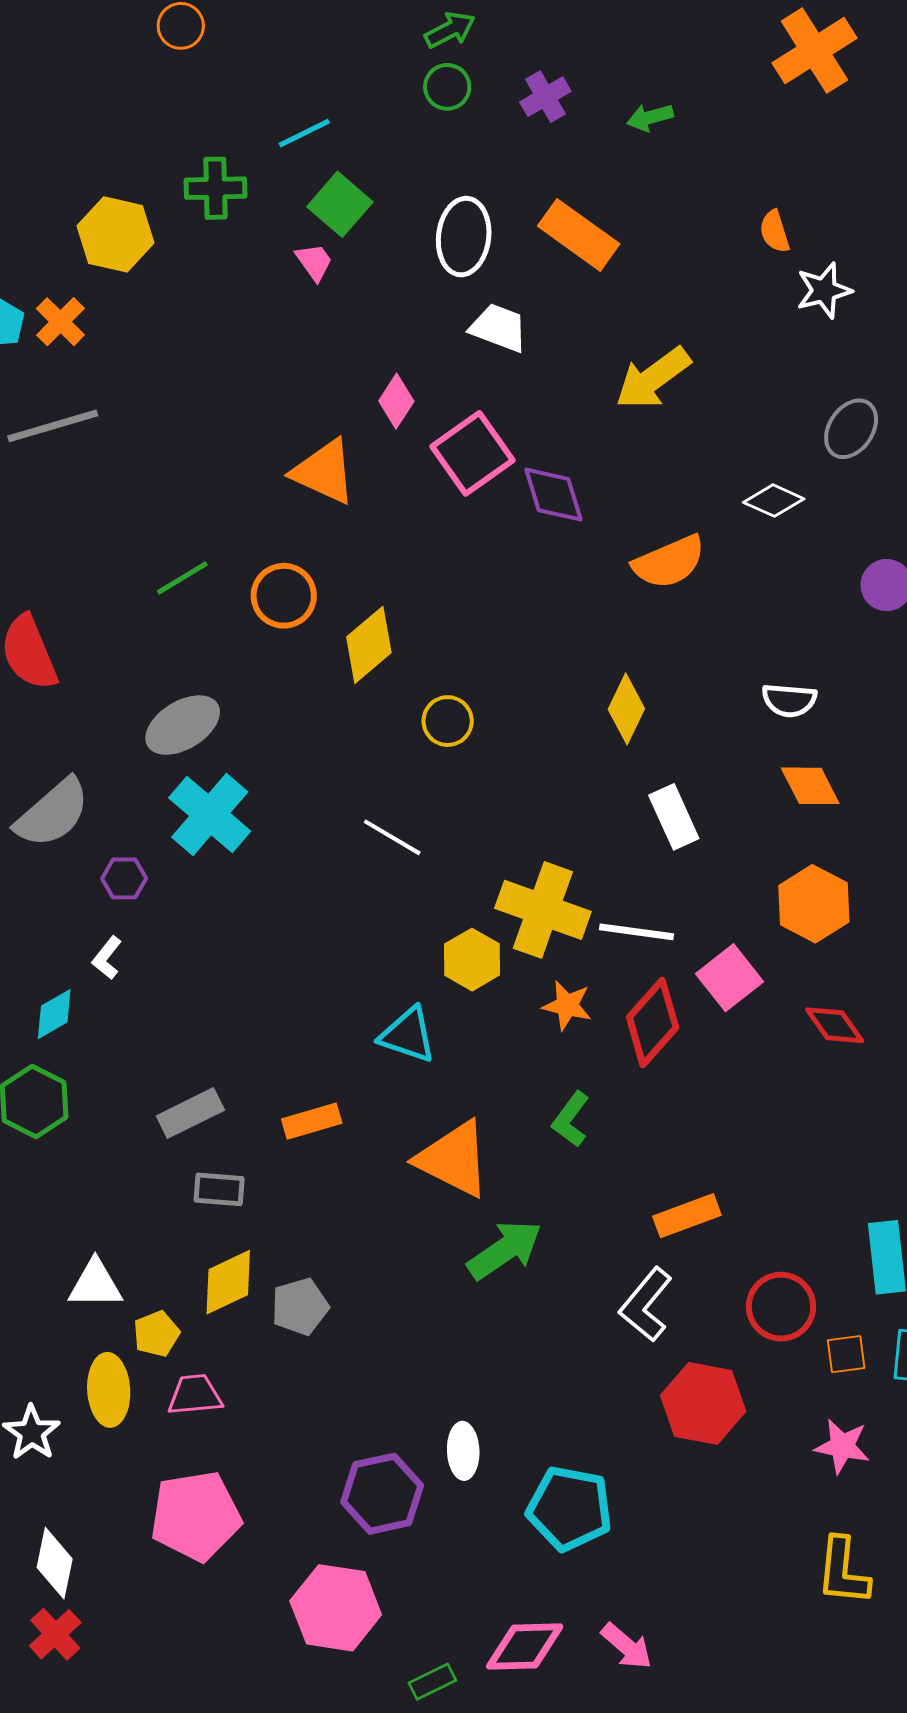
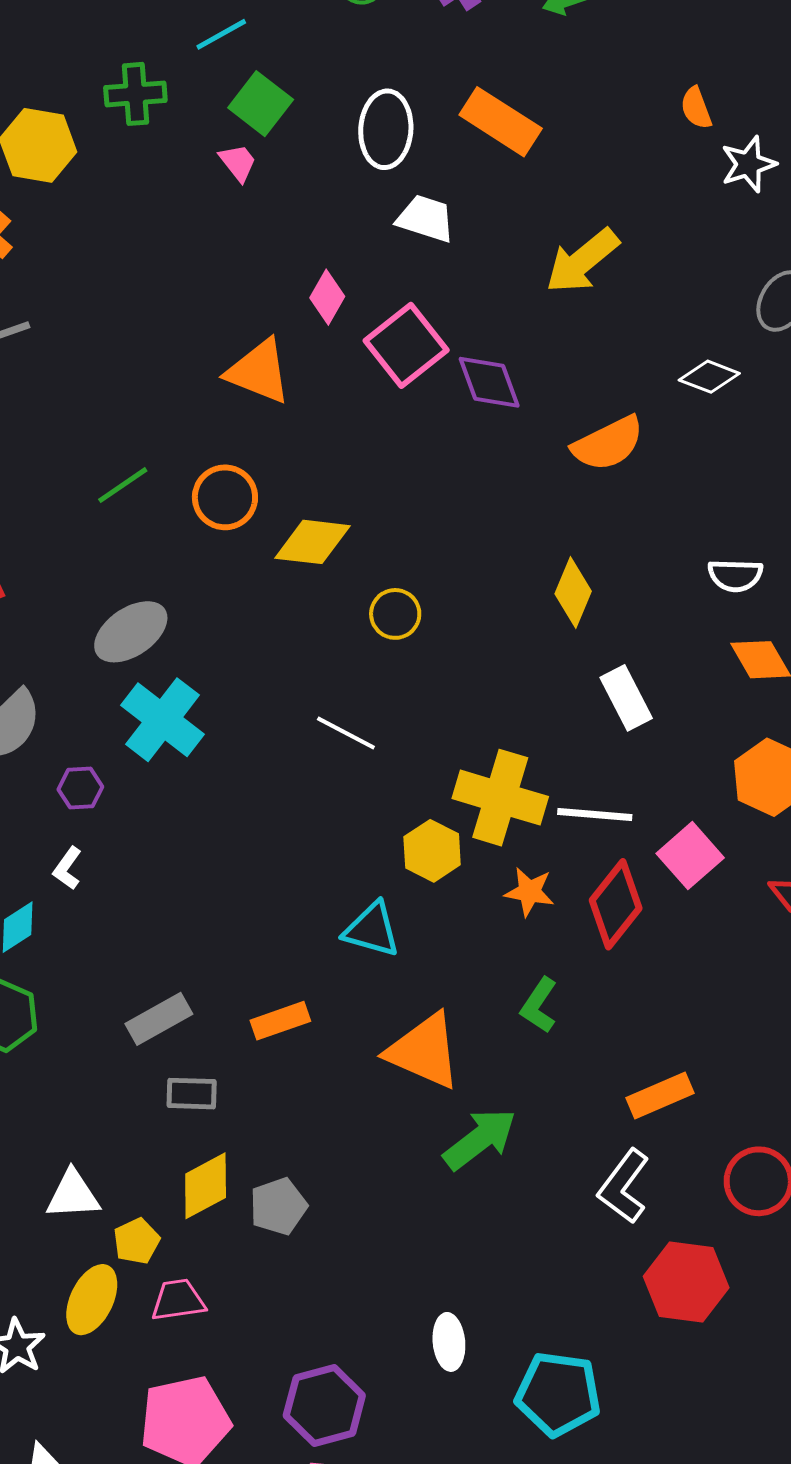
yellow diamond: (369, 645) -> (313, 542), turned 50
yellow ellipse: (109, 1390) -> (92, 1300), turned 32
purple hexagon: (382, 1494) -> (324, 1405), moved

